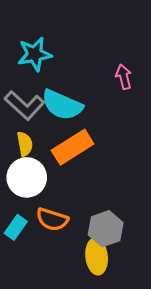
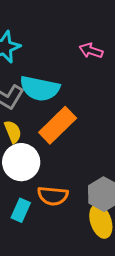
pink arrow: (124, 77) -> (91, 51), turned -45

